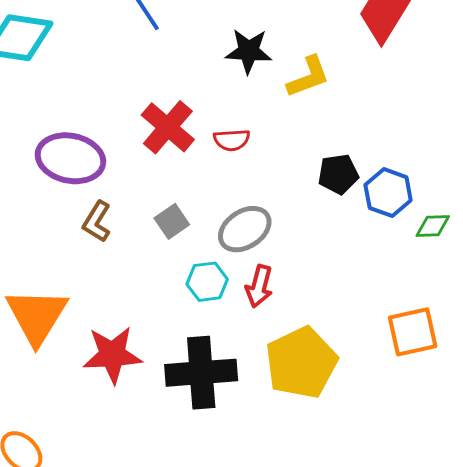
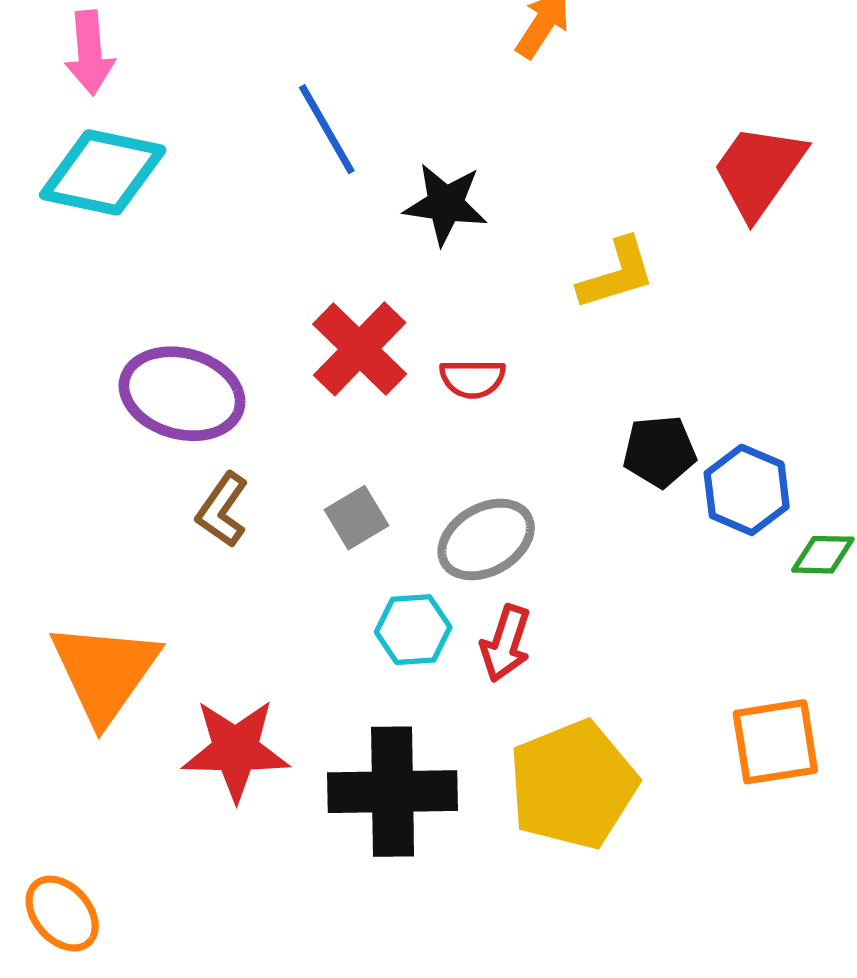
black star: (249, 51) -> (445, 204), moved

